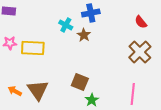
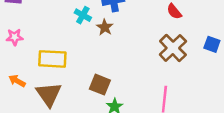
yellow rectangle: (33, 48) -> (52, 59), moved
orange arrow: (15, 91) -> (17, 81), moved

